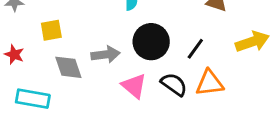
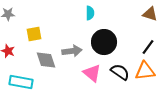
black line: (195, 49) -> (148, 47), moved

